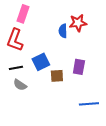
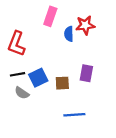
pink rectangle: (23, 14) -> (50, 16), moved
blue square: (41, 62) -> (38, 78), moved
blue line: (89, 104) -> (74, 115), moved

